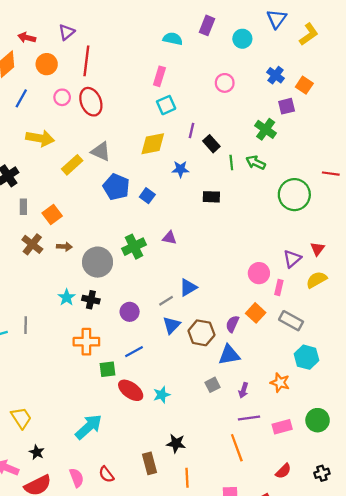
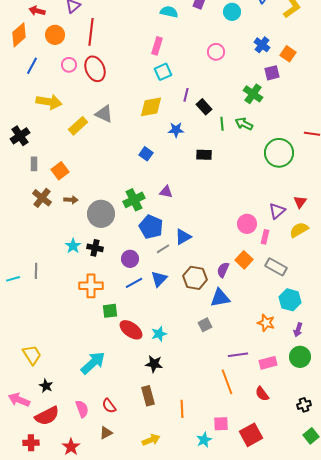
blue pentagon: (116, 187) -> (151, 227), moved
blue triangle: (172, 325) -> (159, 279), moved
blue line: (134, 352) -> (134, 283), moved
purple arrow: (243, 390) -> (298, 330), moved
black star: (176, 443) -> (154, 364), moved
red semicircle: (283, 471) -> (262, 394), moved, turned 98

